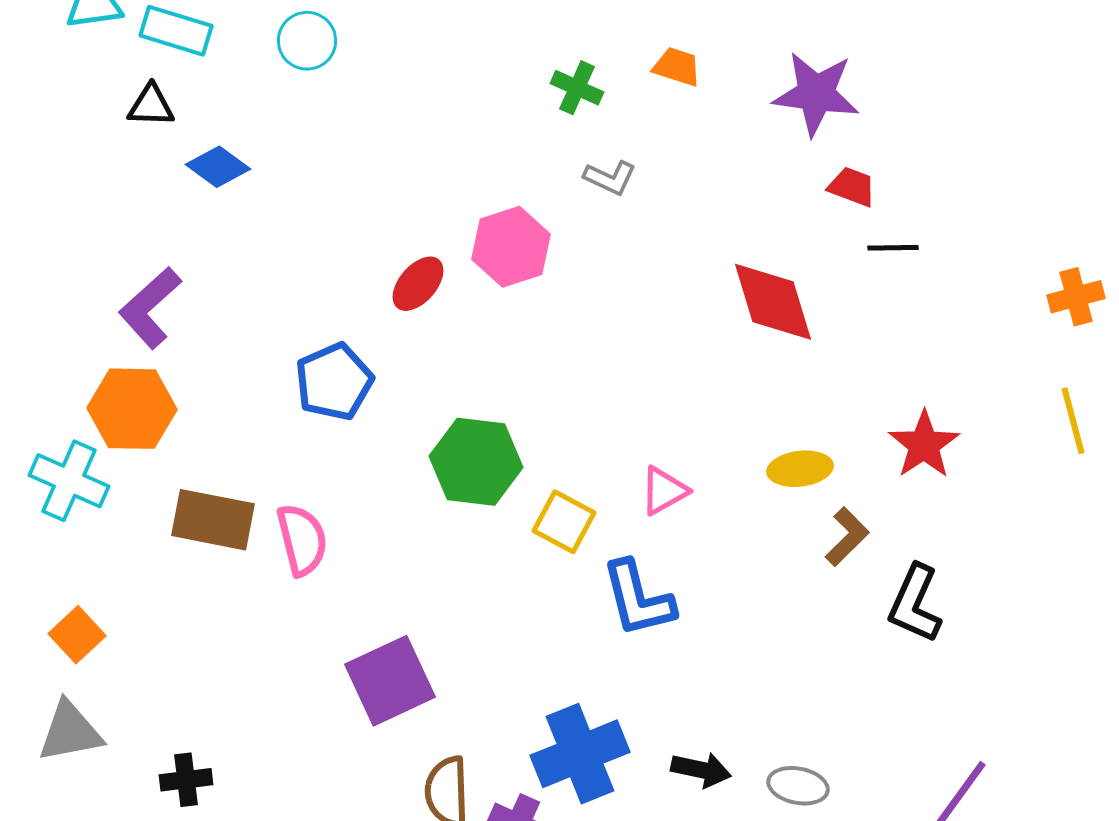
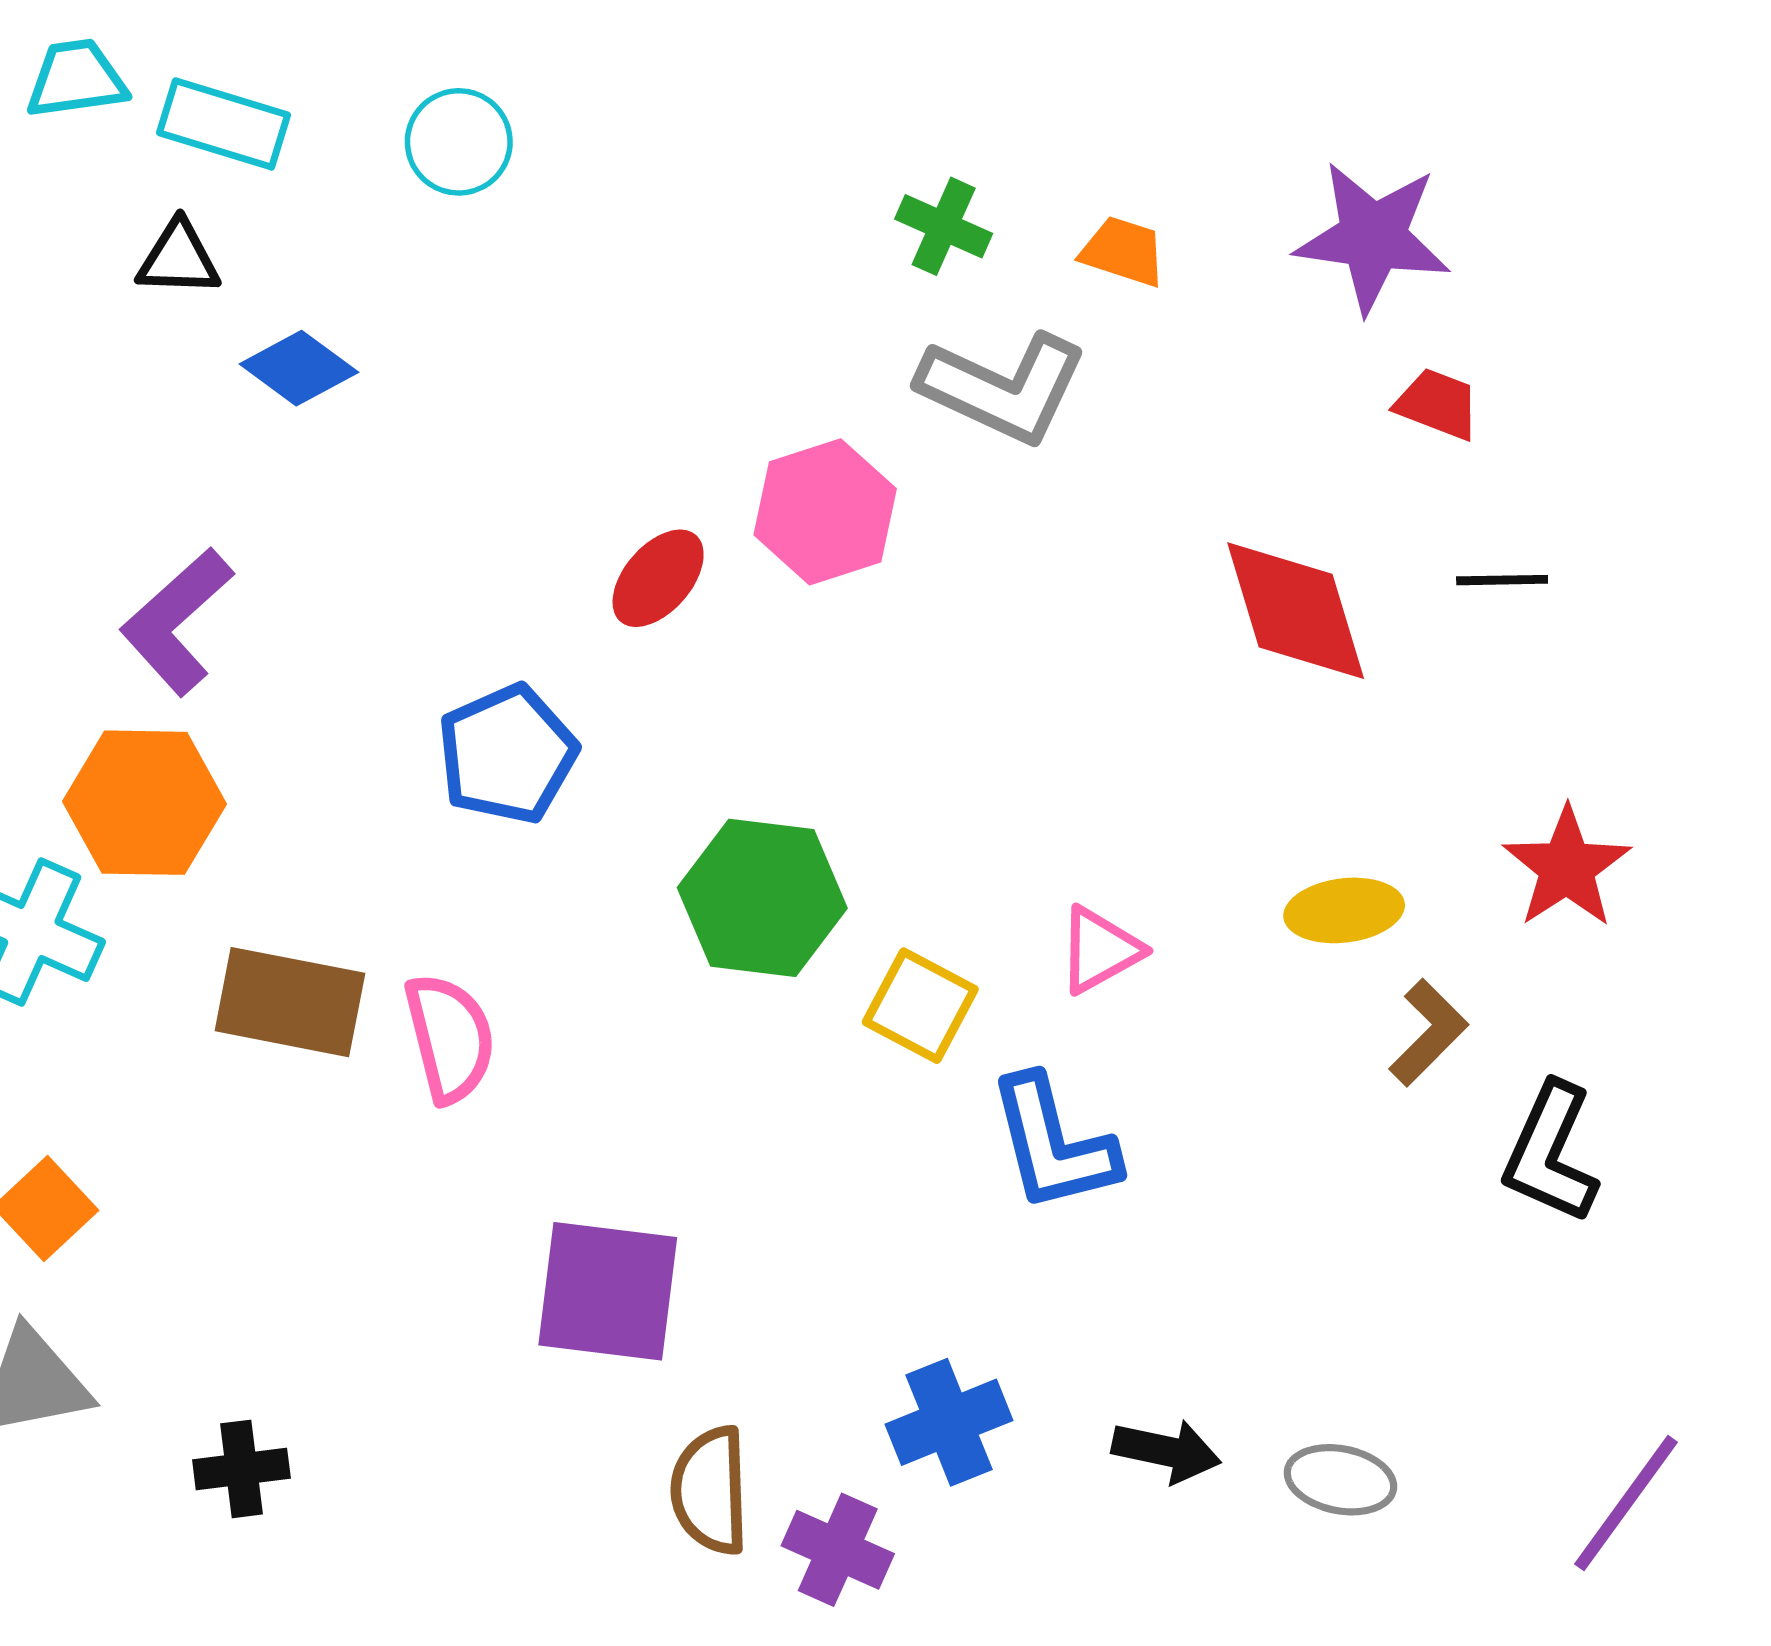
orange trapezoid: (677, 67) -> (1123, 251), moved
gray L-shape: (610, 178) -> (1003, 388), size x1.8
black line: (893, 248) -> (1502, 580), moved
purple square: (390, 681) -> (608, 1291), turned 32
blue cross: (580, 754) -> (949, 1422), size x0.7

